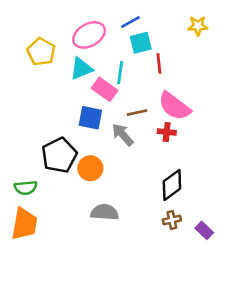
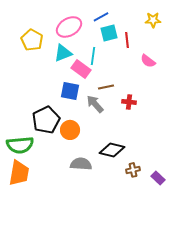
red line: (159, 63) -> (127, 40), moved
pink semicircle: (174, 106) -> (148, 61), moved, size x0.6
black diamond: (172, 185) -> (112, 150), moved, turned 50
green semicircle: (26, 188) -> (20, 145), size x1.5

